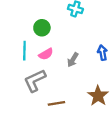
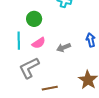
gray arrow: (73, 60) -> (64, 47), turned 40

